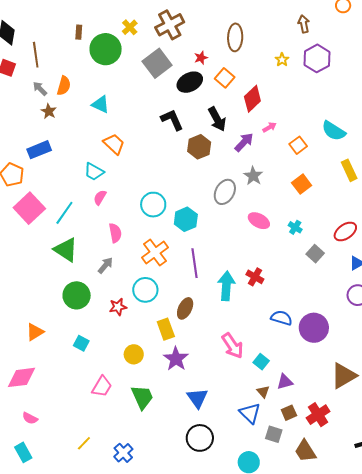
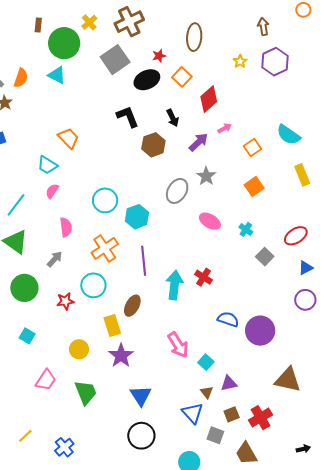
cyan triangle: (101, 104) -> (57, 75), moved
black arrow: (217, 119) -> (173, 118), size x0.7
brown triangle: (344, 376) -> (288, 380), turned 40

